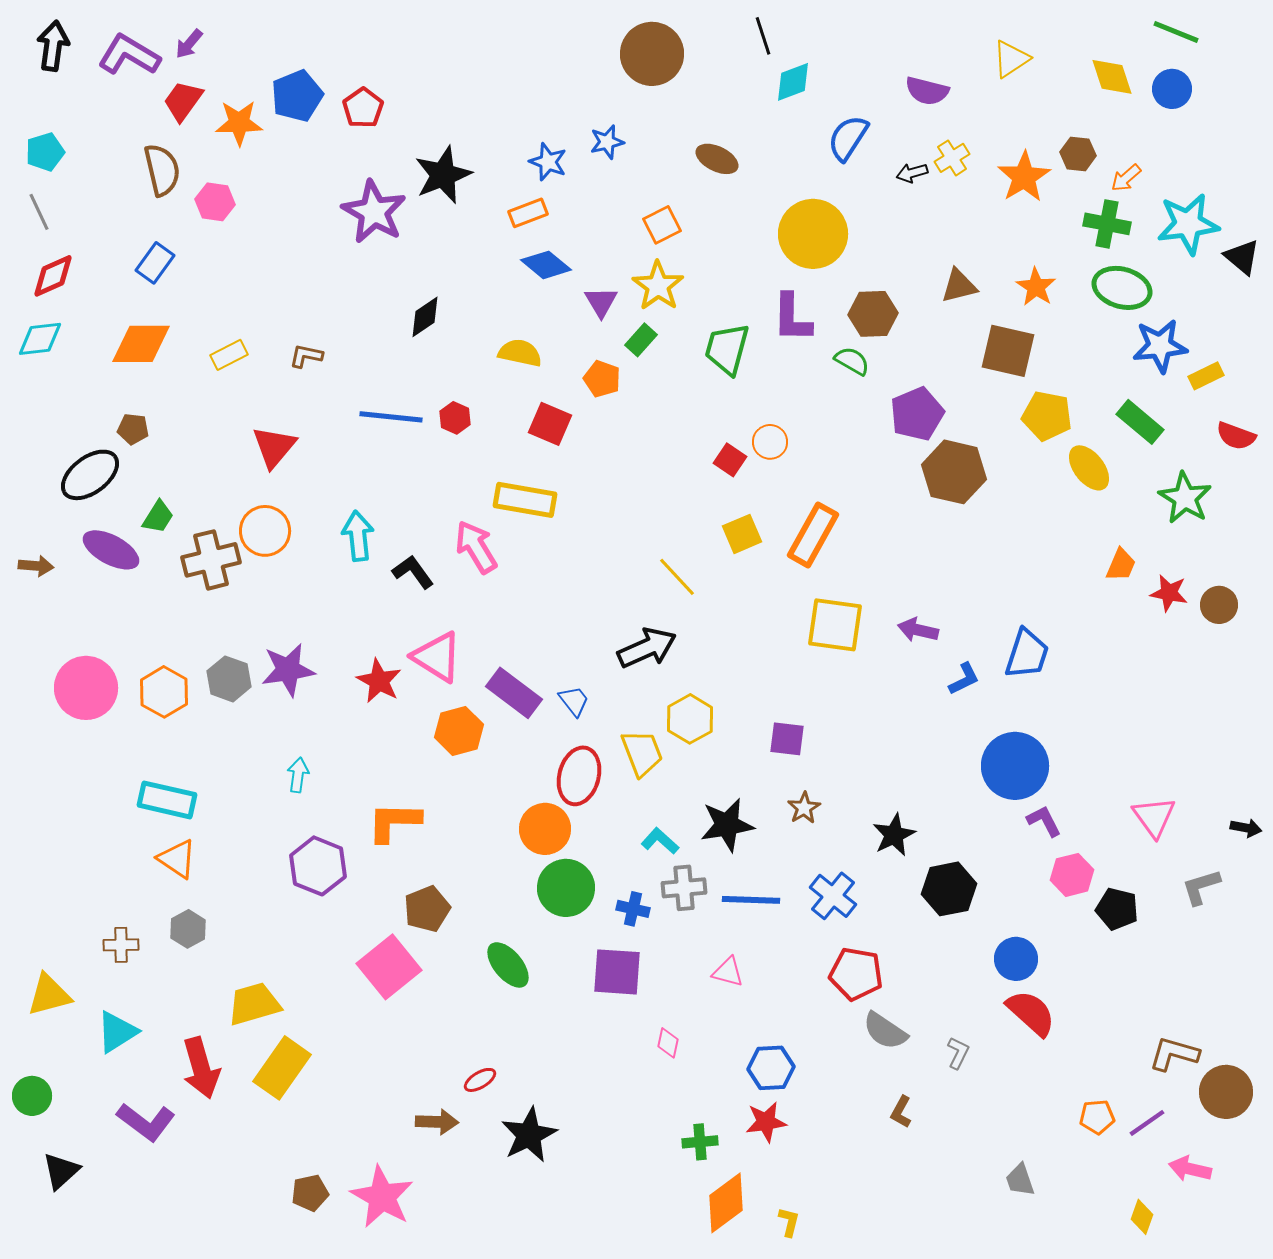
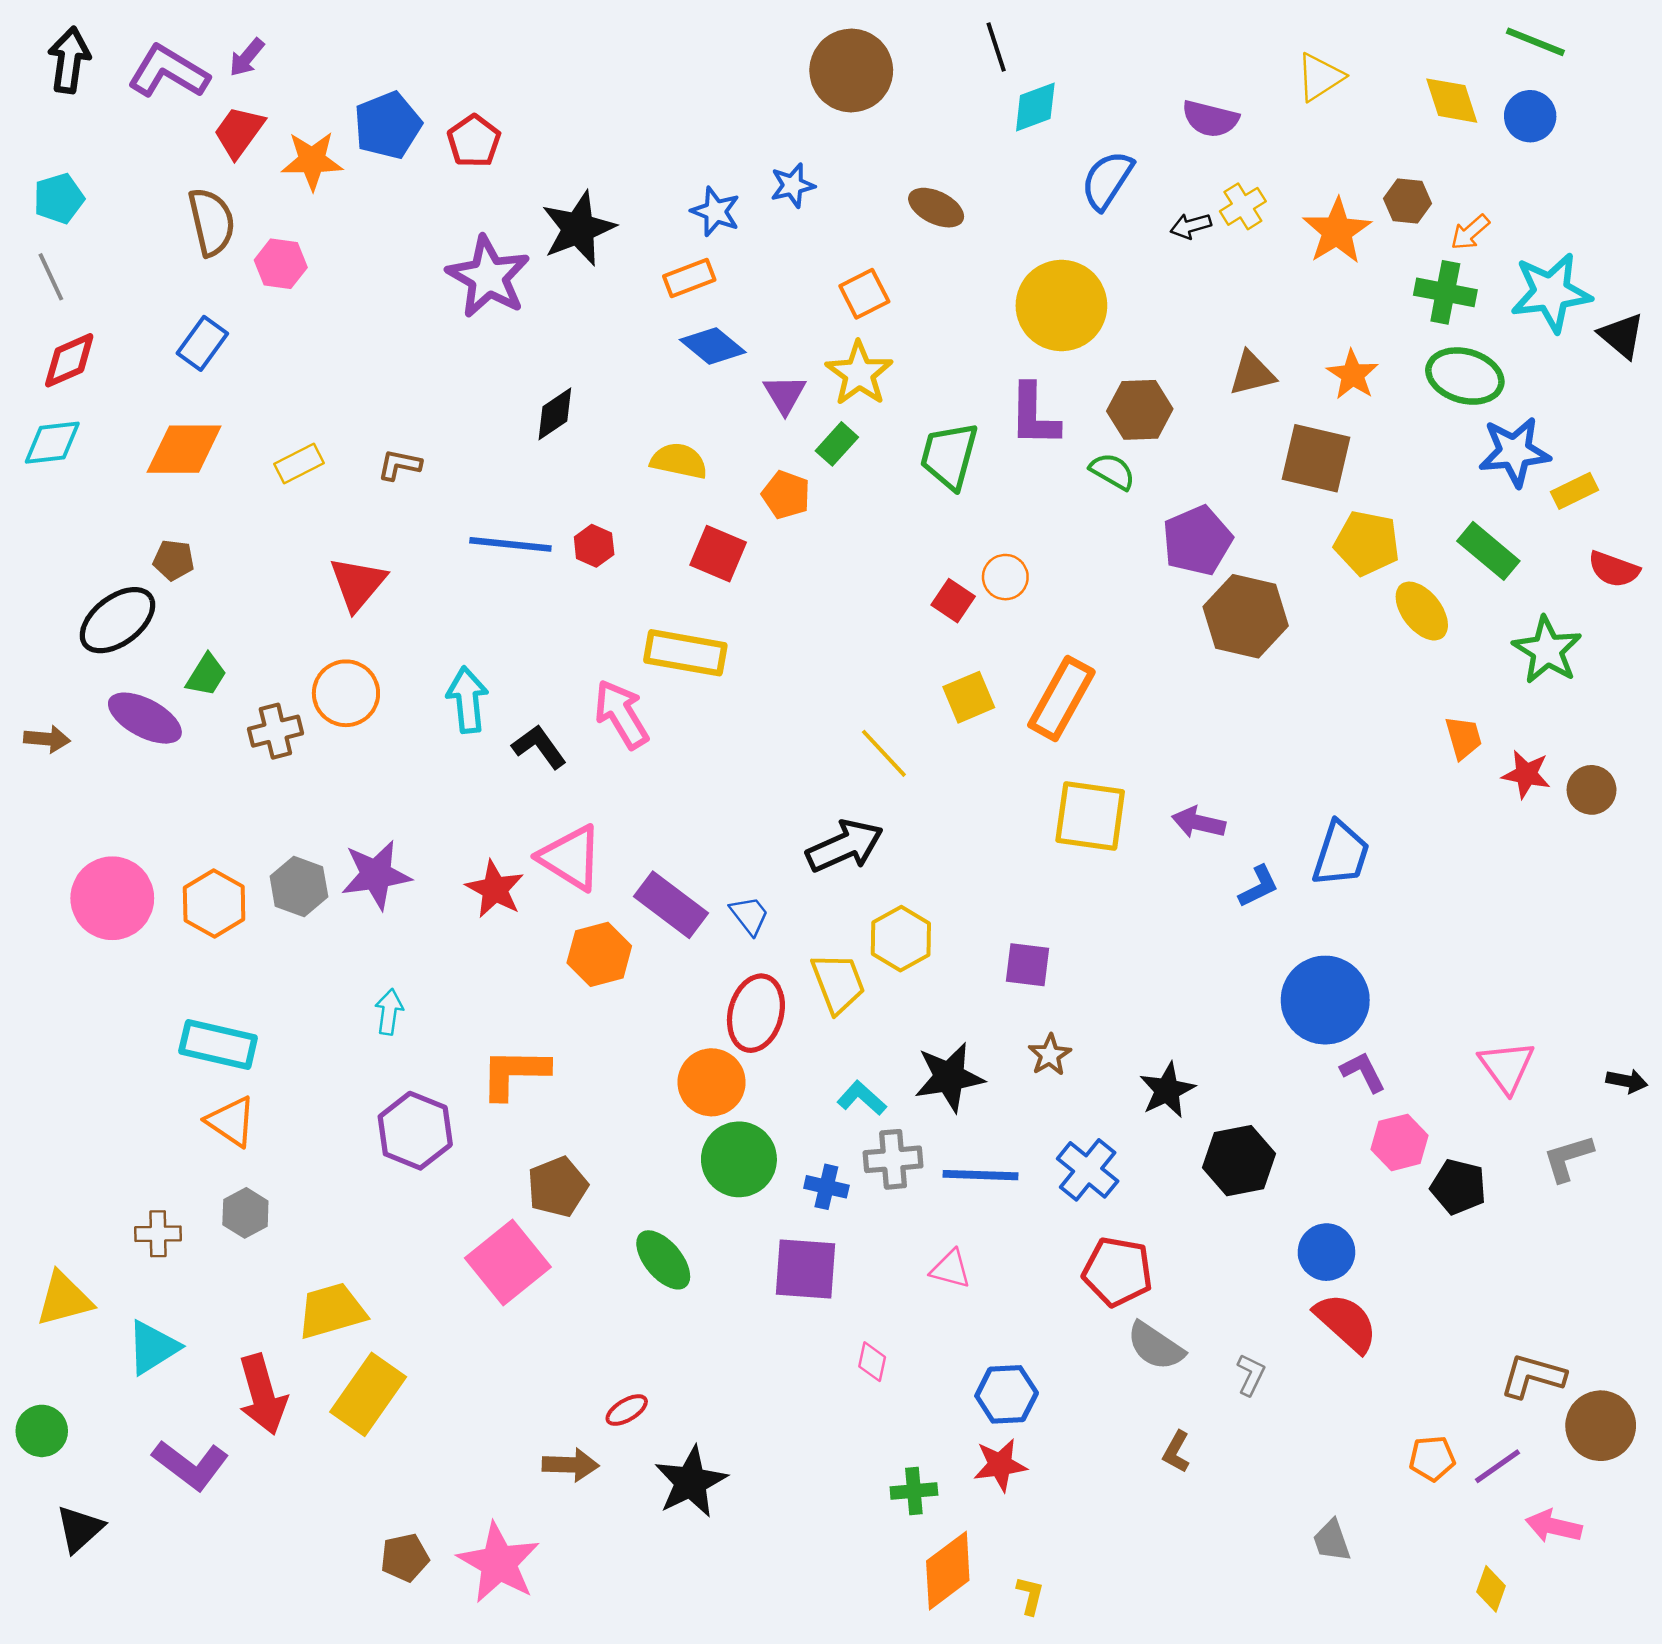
brown cross: (211, 560) -> (275, 731), size x0.7
orange trapezoid: (1121, 565) -> (1464, 738), turned -39

